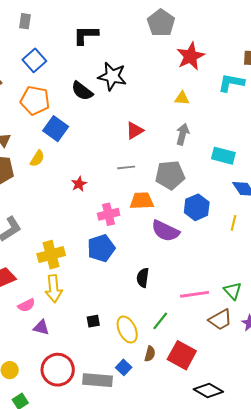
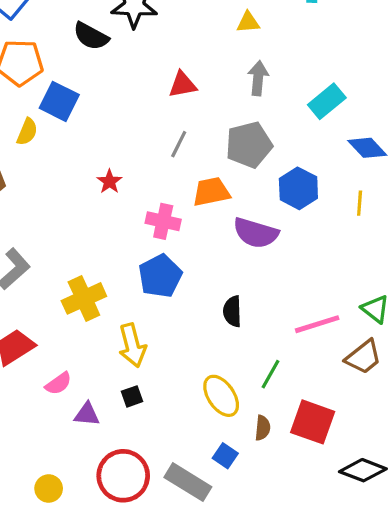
red triangle: (135, 131) -> (183, 85), turned 30
cyan rectangle: (223, 156) -> (327, 101), turned -45
yellow semicircle: (37, 158) -> (27, 132), moved
gray line: (126, 167) -> (179, 144), turned -48
pink cross: (109, 214) -> (163, 221), turned 35
yellow arrow: (54, 289) -> (132, 345), moved
black square: (93, 321) -> (132, 396), moved
gray rectangle: (98, 380) -> (188, 482), turned 36

